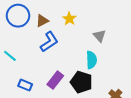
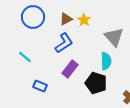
brown triangle: (42, 21) -> (66, 19), moved
gray triangle: (100, 36) -> (114, 37), size x1.5
purple rectangle: (55, 80) -> (70, 69), moved

